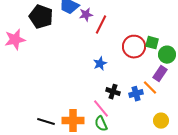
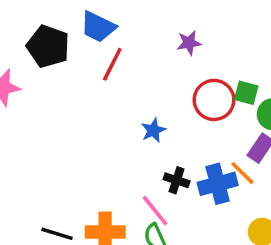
purple star: (86, 15) -> (189, 43), moved
red line: (101, 25) -> (112, 64), moved
blue cross: (136, 94) -> (218, 184), size x1.5

